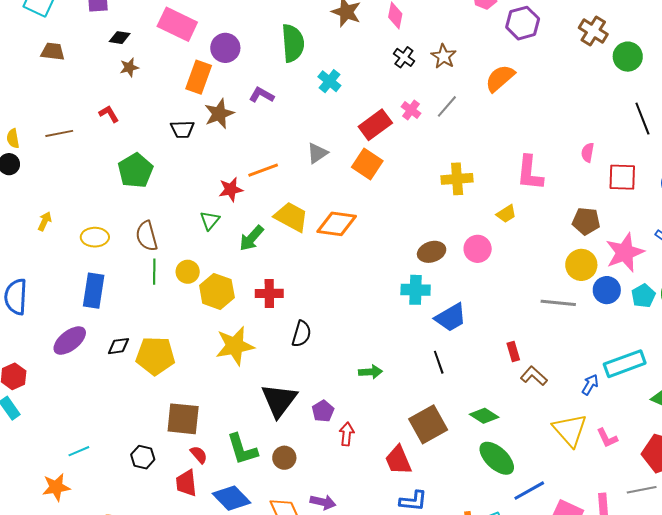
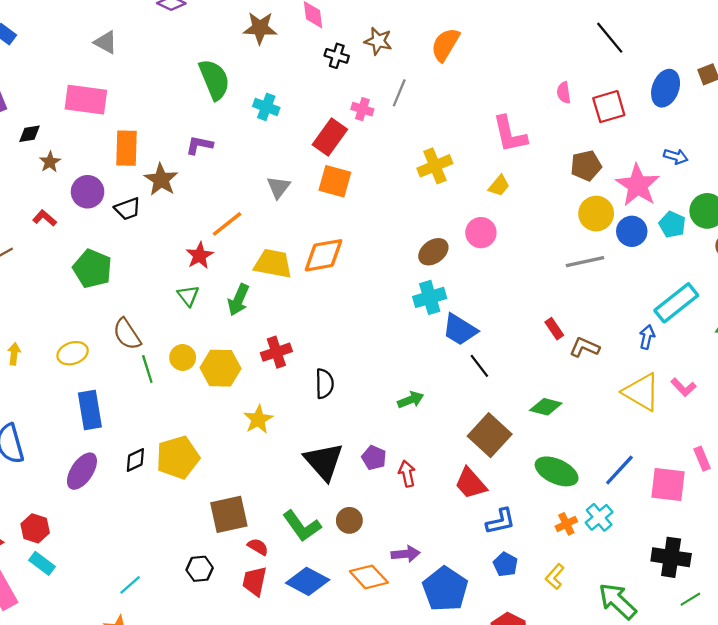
purple circle: (225, 48) -> (88, 192), moved
blue trapezoid: (451, 318) -> (460, 330), moved, turned 80
yellow star: (235, 346) -> (258, 419), size x0.7
green ellipse: (497, 458) -> (557, 471), moved
red trapezoid: (186, 483) -> (255, 581), turned 36

